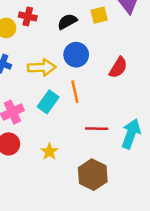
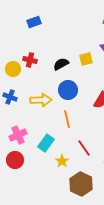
cyan rectangle: (48, 102) -> (46, 143), moved
red line: (97, 129) -> (84, 148), turned 54
yellow star: (49, 152) -> (62, 161), moved

